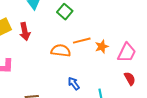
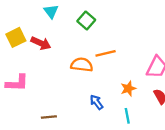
red arrow: (25, 32) -> (41, 43), turned -54
orange star: (102, 47) -> (128, 89), moved

